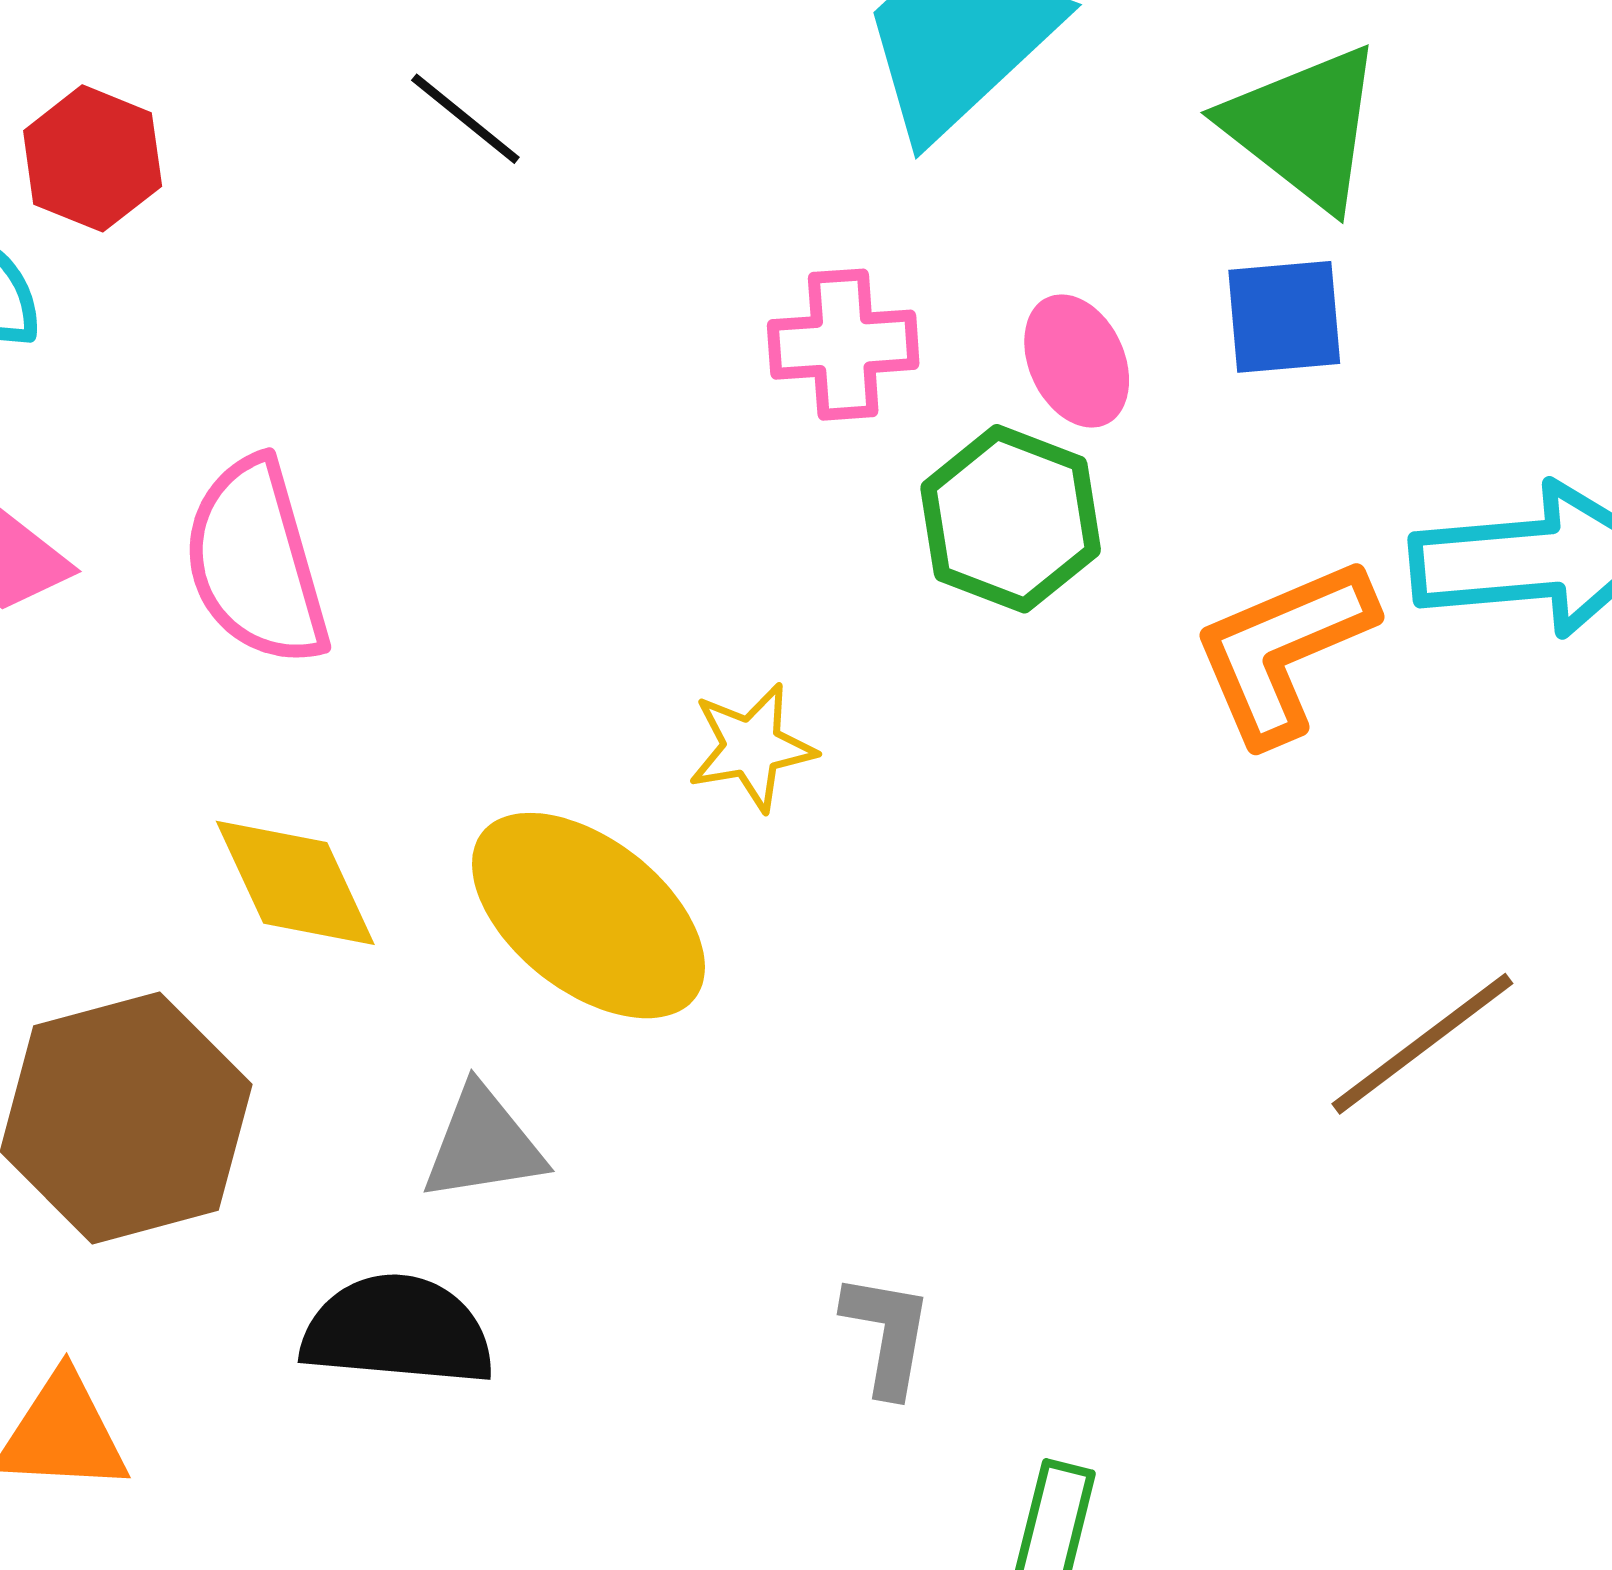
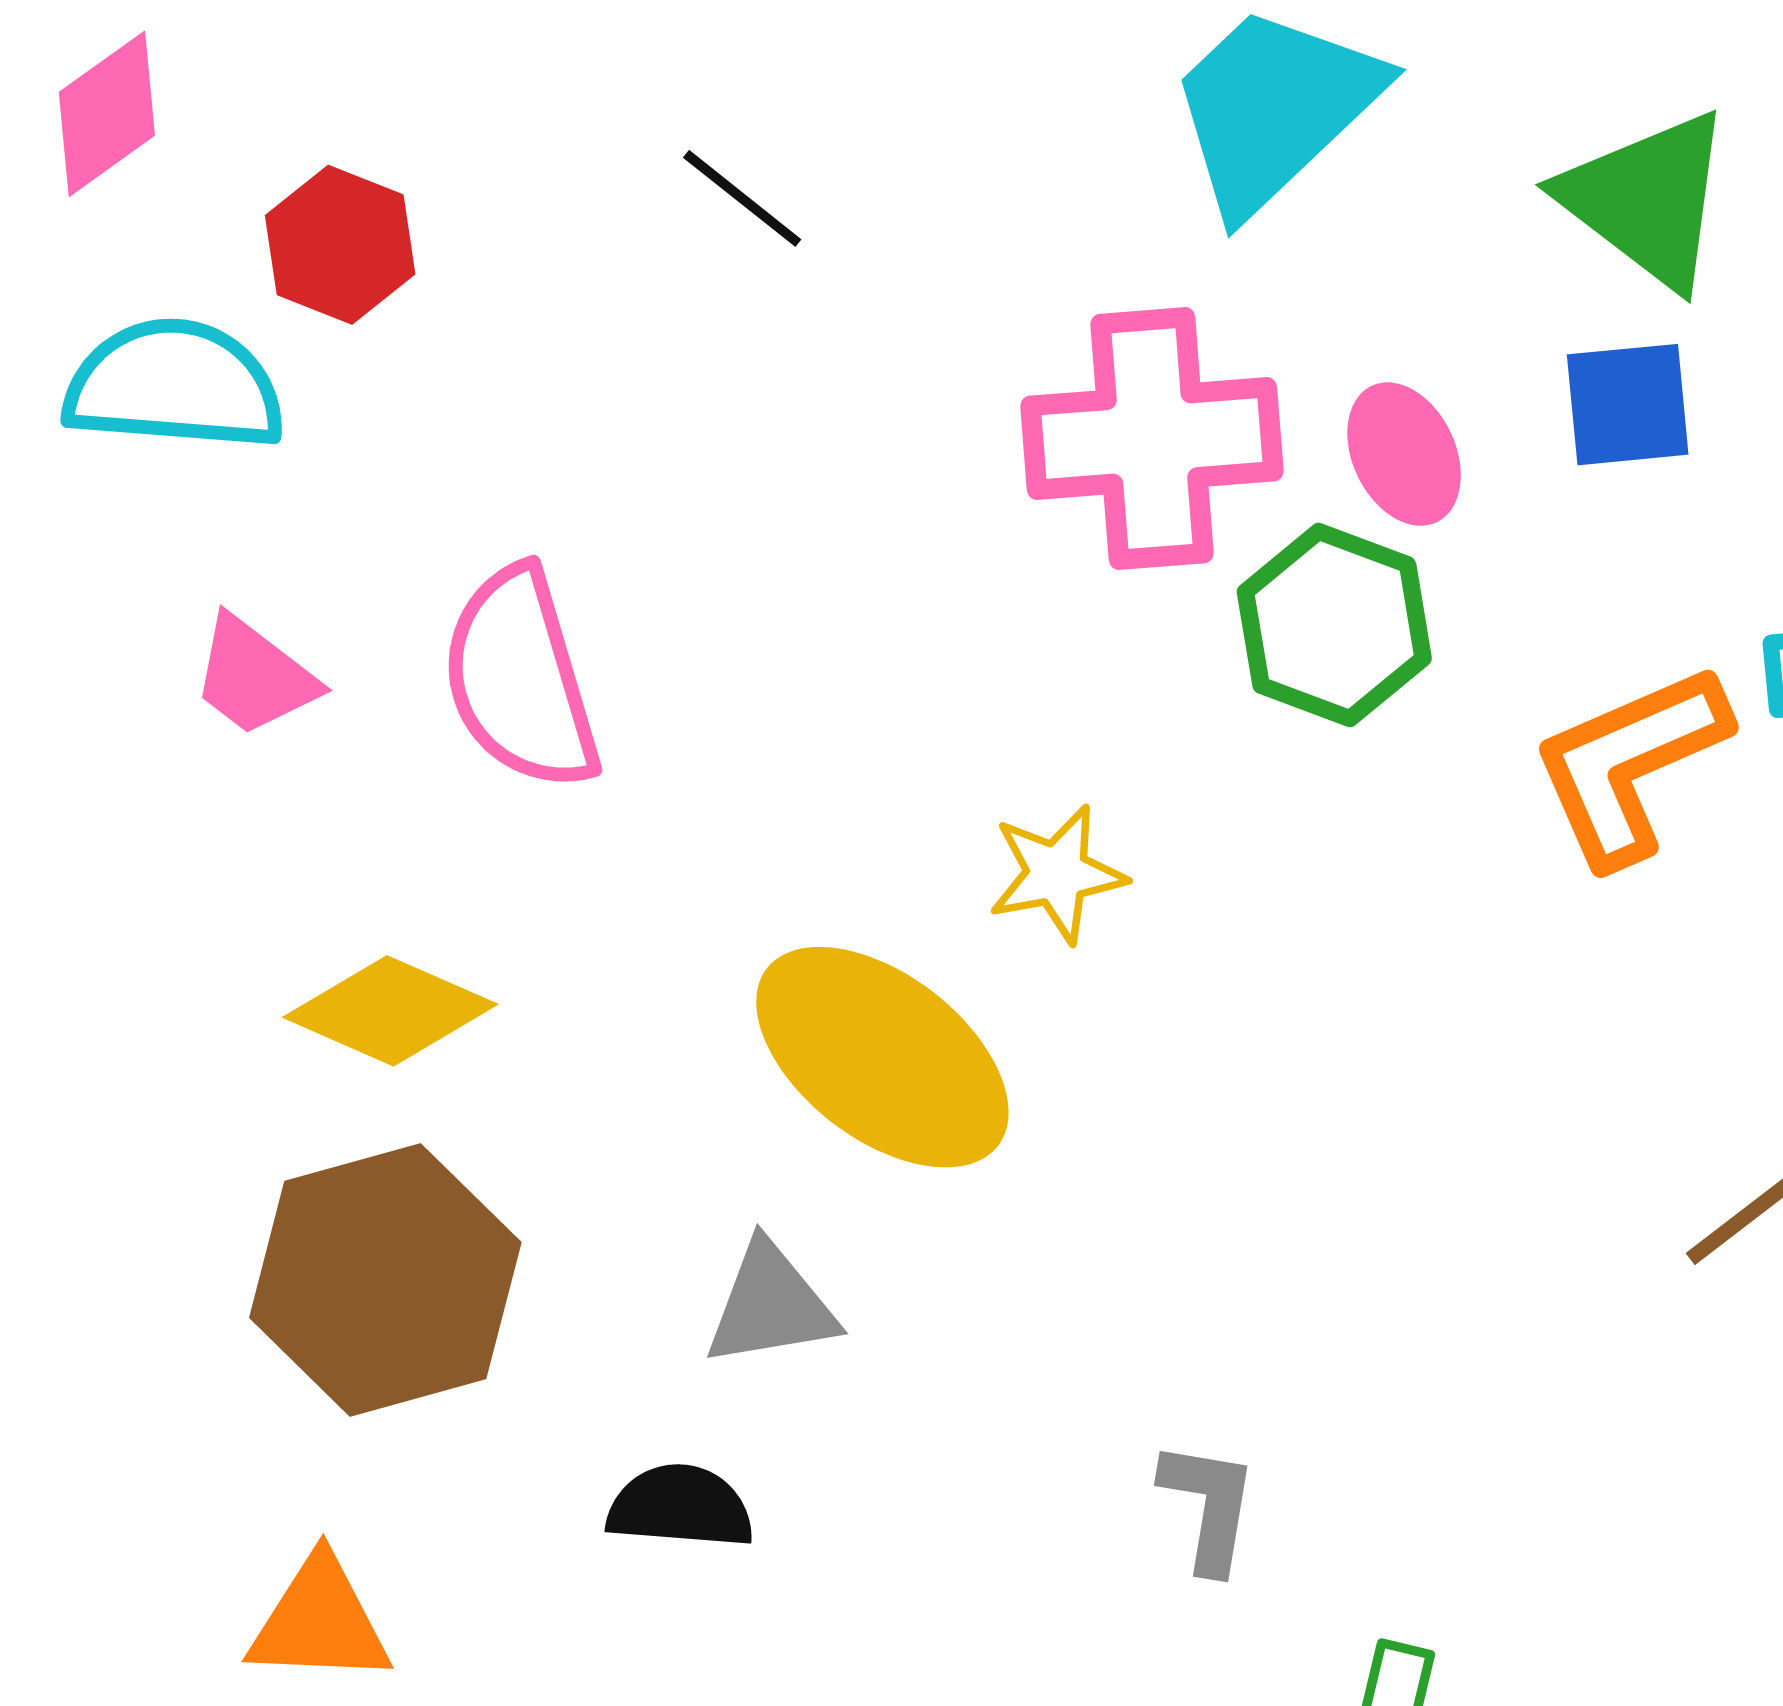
pink cross: (843, 345) -> (1152, 439), size x1.6
yellow diamond: (295, 883) -> (390, 1011), moved, turned -41
black semicircle: (398, 1330) -> (680, 1507), size x0.7

